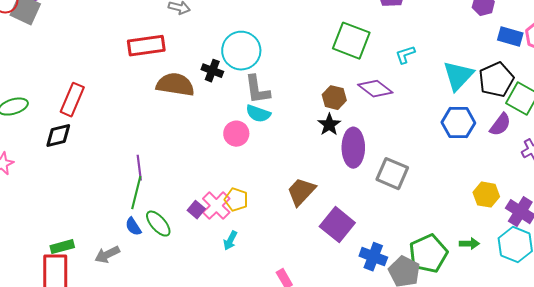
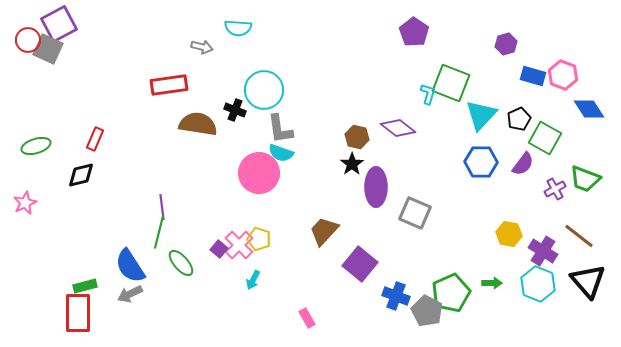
green square: (351, 41) -> (451, 83), moved
cyan L-shape: (405, 55) -> (428, 94), turned 125
black pentagon: (496, 80) -> (519, 119), size x0.7
red rectangle: (72, 100) -> (95, 139), size x0.7
pink circle: (236, 134) -> (259, 173), size x1.6
blue semicircle: (133, 227) -> (130, 266), moved, size x1.8

